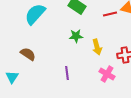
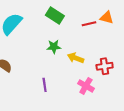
yellow arrow: (97, 47) -> (76, 58), turned 126

